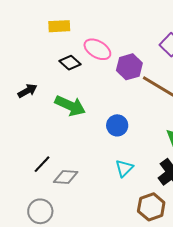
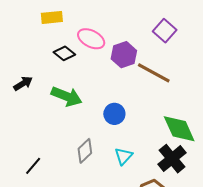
black line: (42, 164) -> (33, 166), moved
gray diamond: (66, 177) -> (85, 151), moved, turned -45

